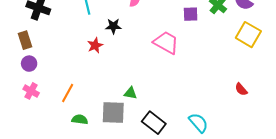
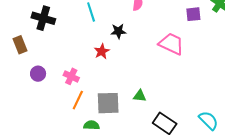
brown rectangle: (25, 40) -> (20, 45), moved
pink cross: (31, 91) -> (71, 76), moved
gray square: (113, 112) -> (108, 103), moved

